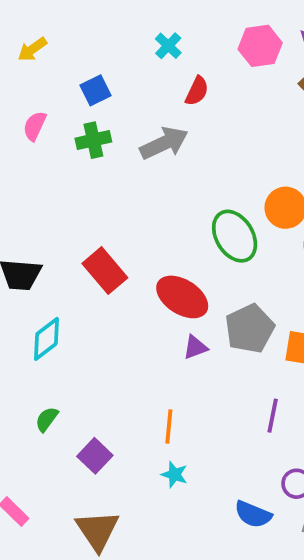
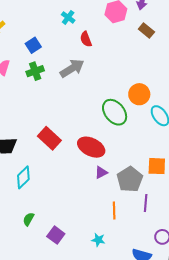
red semicircle: (197, 91) -> (86, 39), turned 140
gray pentagon: (250, 329) -> (130, 179), moved
orange line: (169, 426) -> (114, 211), moved

